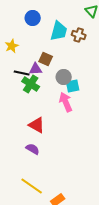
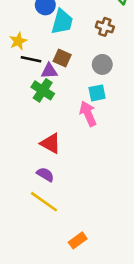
cyan trapezoid: (59, 31) -> (62, 22), moved
black line: (22, 73) -> (31, 59), moved
gray circle: (64, 77) -> (102, 64), moved
yellow line: (32, 186) -> (44, 202), moved

